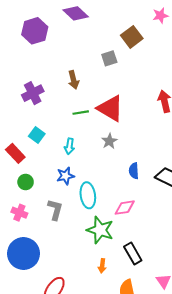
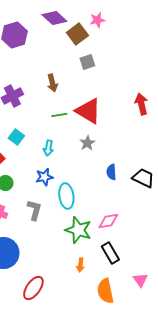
pink star: (160, 15) -> (97, 20), moved
brown square: (132, 37) -> (77, 34), moved
pink diamond: (125, 208) -> (108, 221), moved

